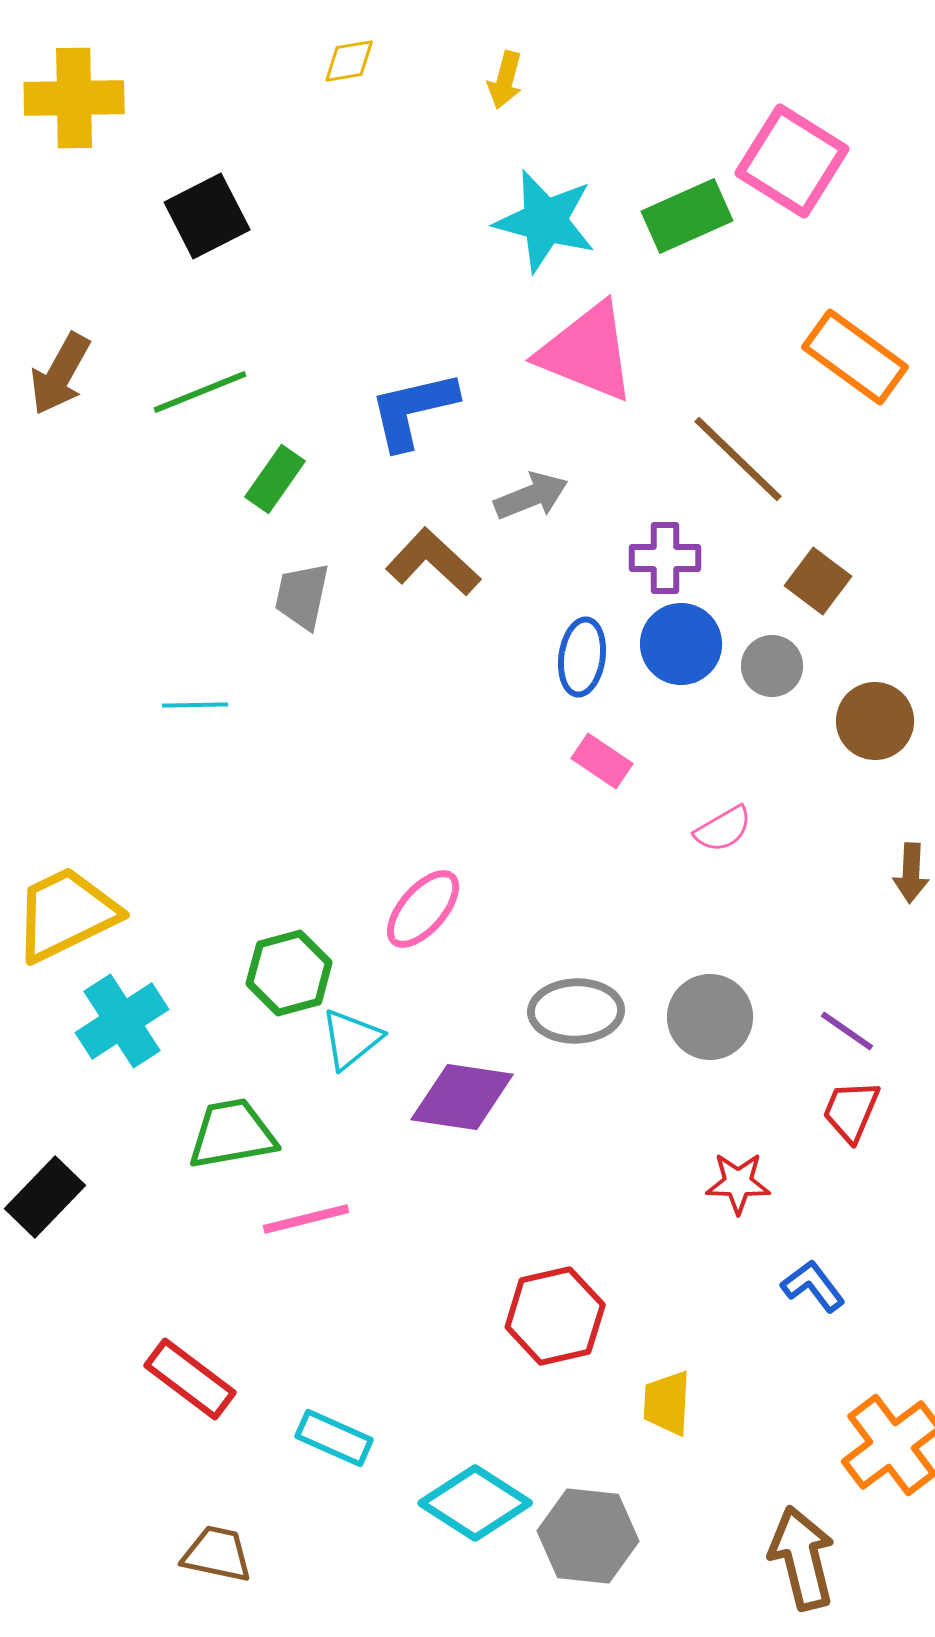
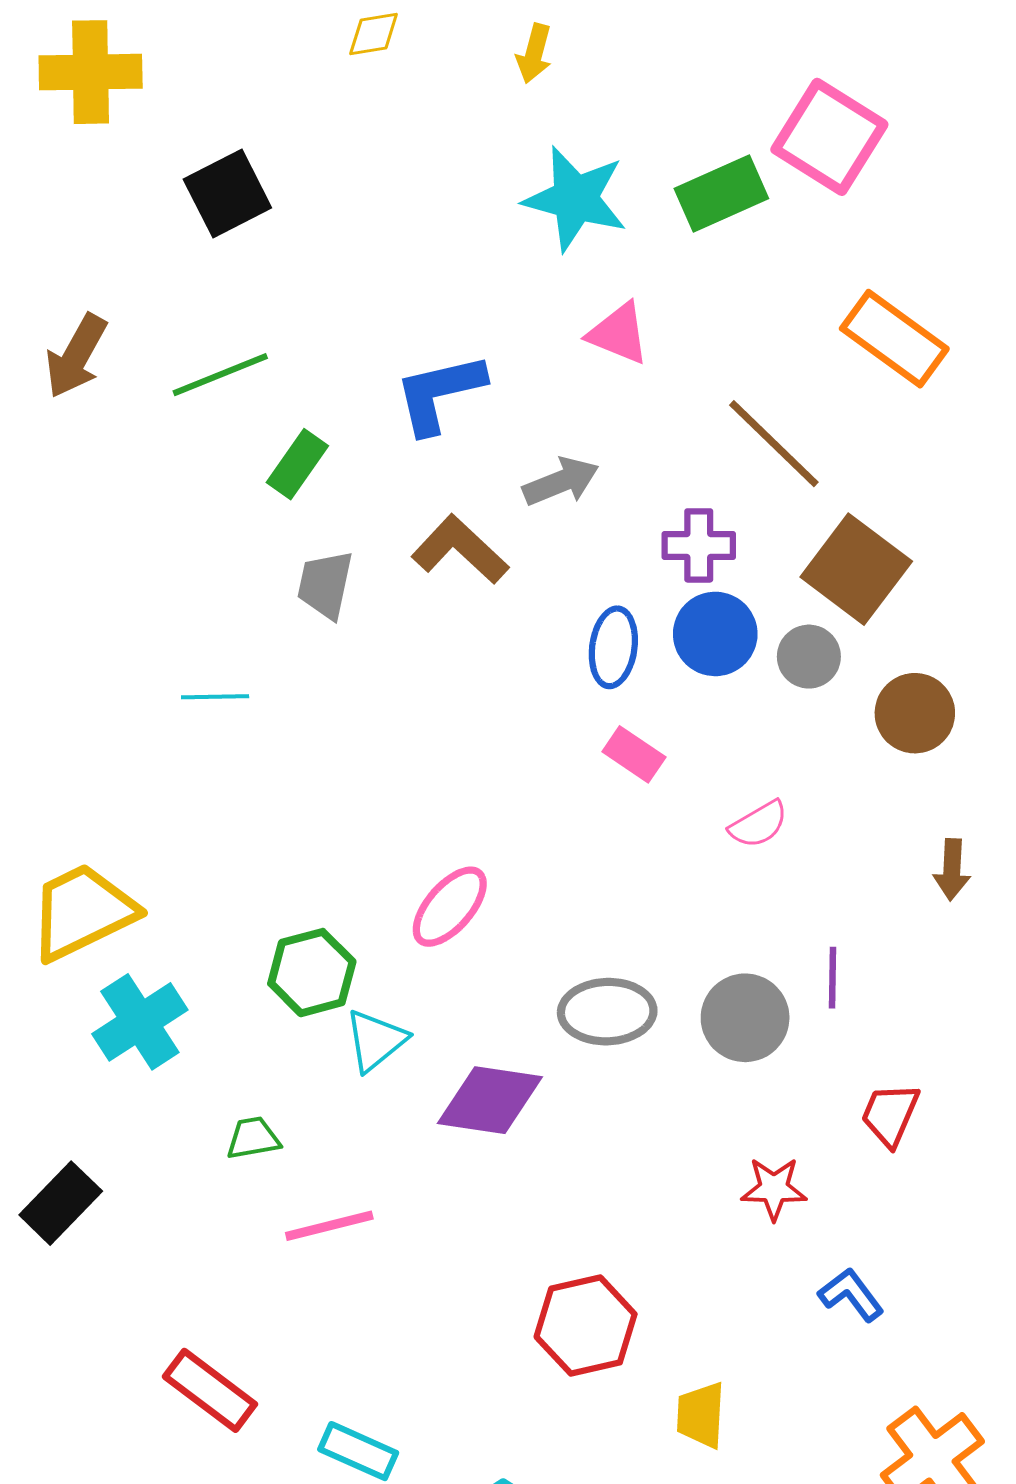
pink triangle: (587, 352) -> (618, 333), size x0.6
brown square: (818, 581) -> (856, 569), size x1.6
purple line: (847, 1031) -> (833, 978), moved, turned 56
green trapezoid: (232, 1134) -> (253, 1138), size x0.6

